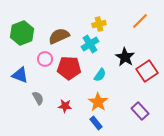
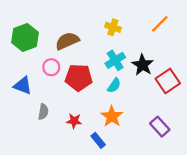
yellow cross: (99, 24) -> (113, 27), turned 32
cyan cross: (90, 44) -> (115, 60), moved
gray semicircle: (38, 98) -> (43, 112), turned 40
blue rectangle: (96, 123) -> (98, 140), moved

